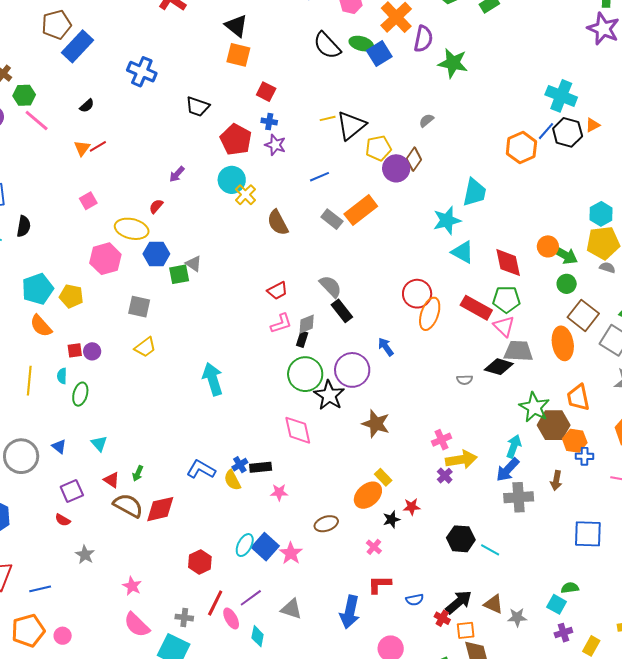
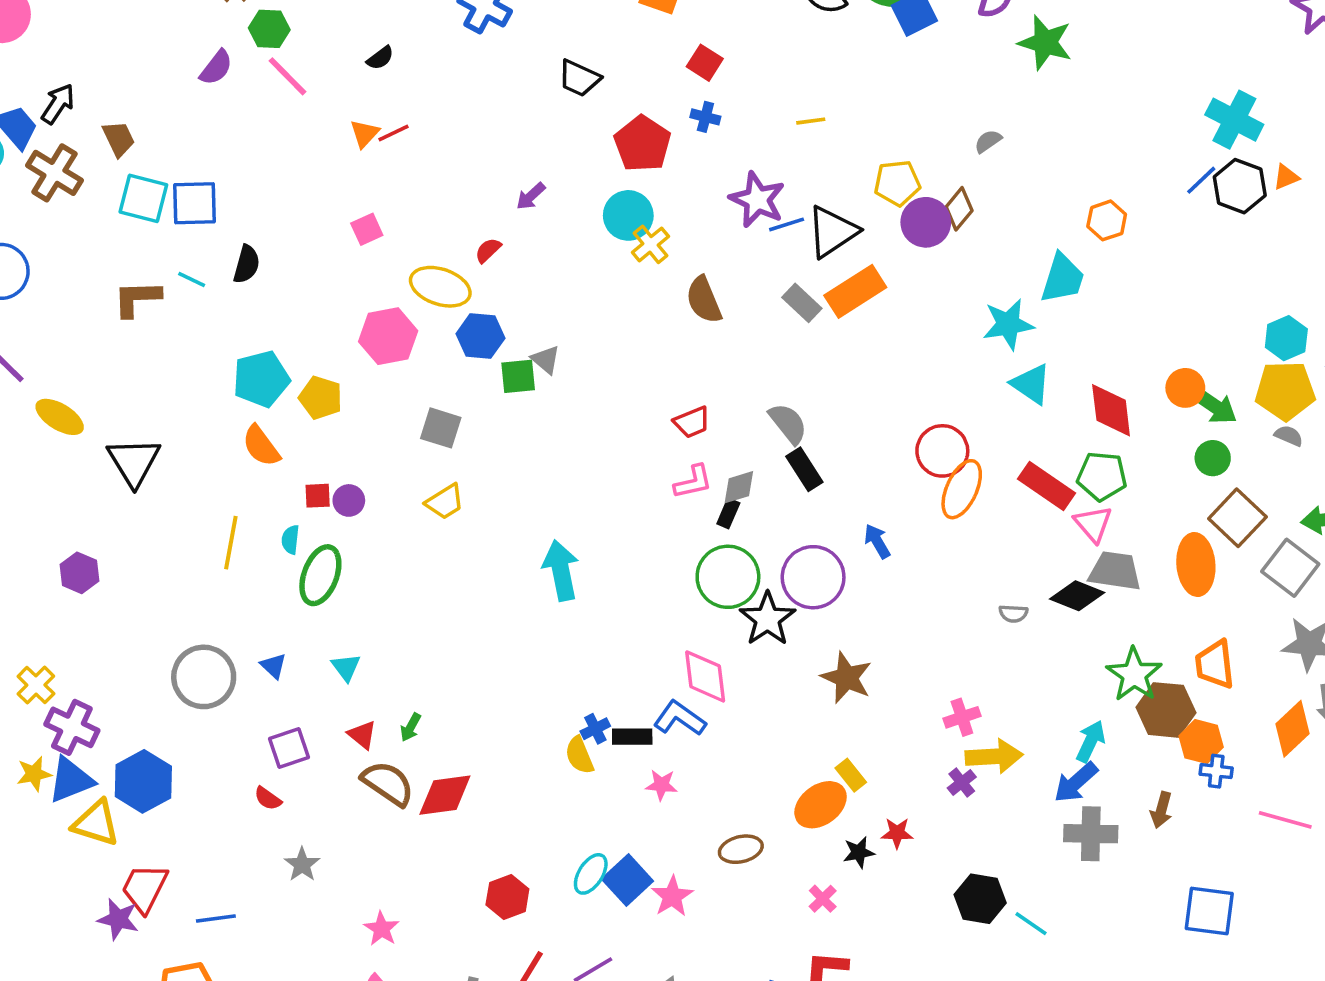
black triangle: (351, 126) -> (832, 232), moved
purple star: (275, 145) -> (757, 200), moved, size x1.4
orange hexagon: (521, 148) -> (1107, 220), moved, size x0.7
green ellipse: (80, 394) -> (320, 575), size x1.4
blue L-shape: (201, 469) -> (680, 718), moved

